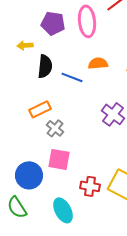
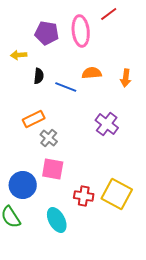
black semicircle: (45, 66) -> (39, 76), size x0.7

